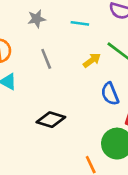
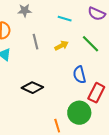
gray star: (37, 19) -> (25, 10), moved
yellow arrow: (92, 60) -> (61, 46), moved

